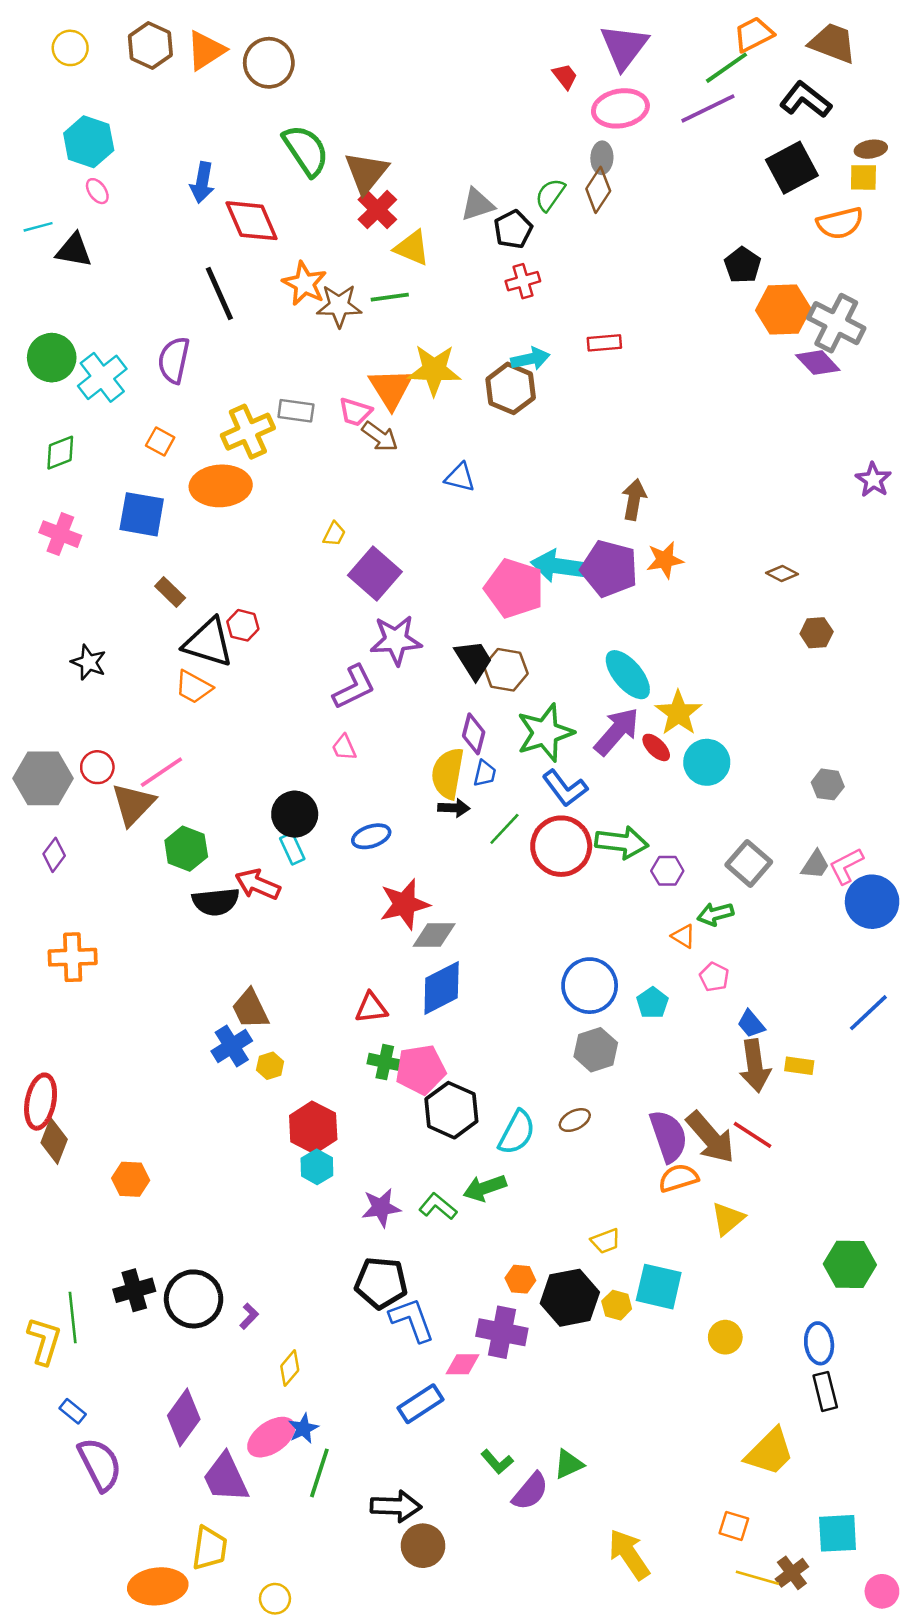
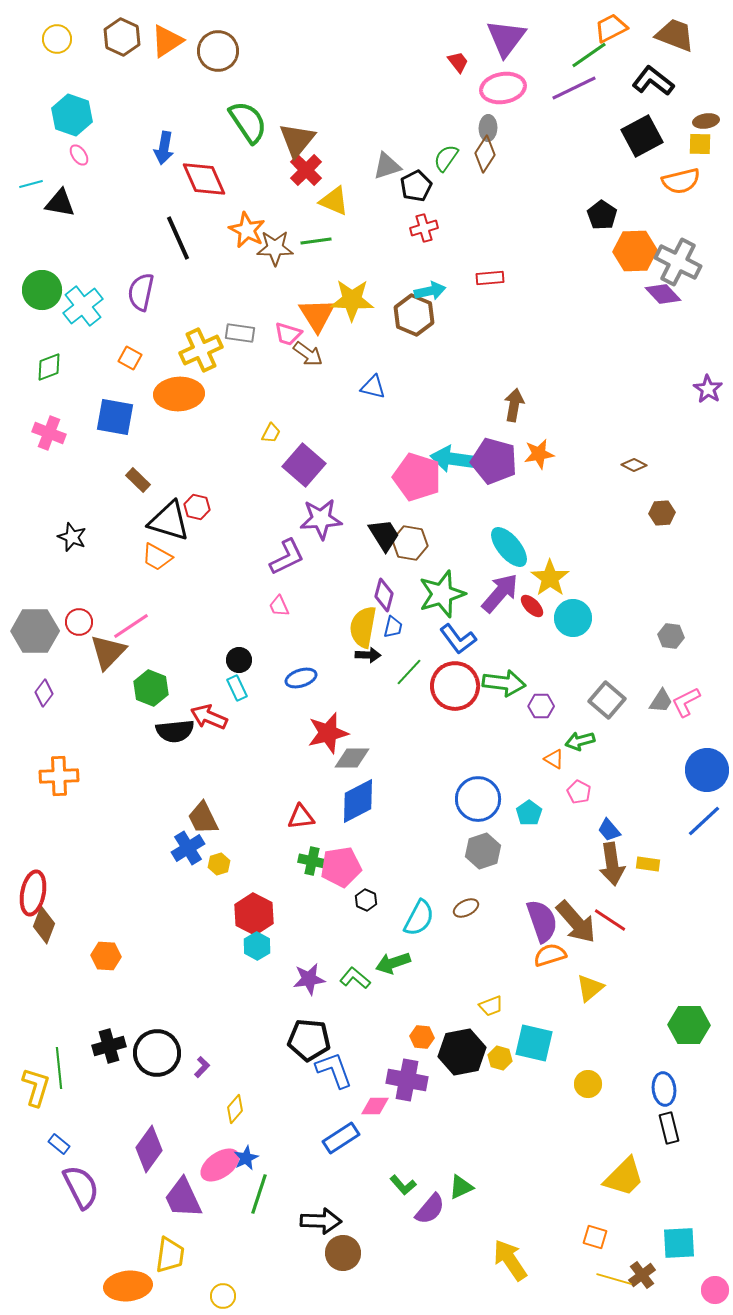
black circle: (295, 814) -> (239, 660), size x0.7
blue circle: (872, 902) -> (707, 770), moved
black hexagon: (451, 1110) -> (366, 900), size x0.5

